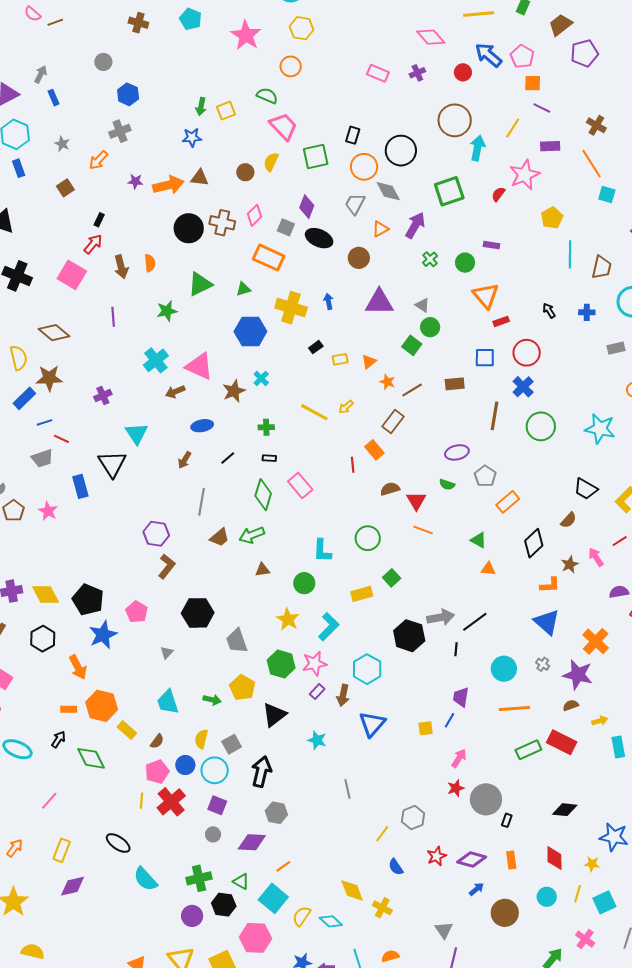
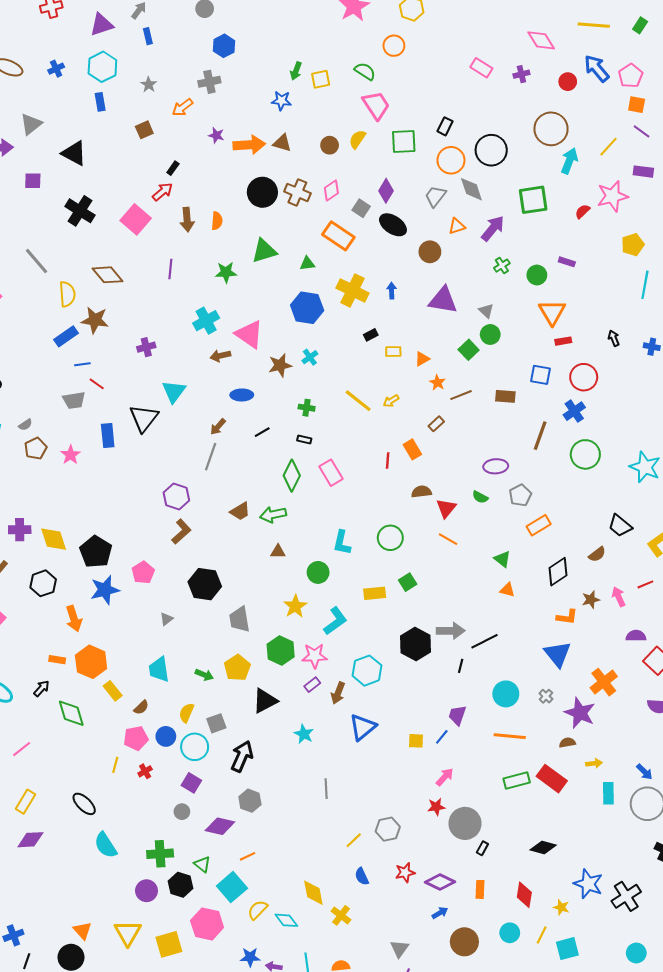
brown rectangle: (393, 421) -> (436, 424), size x0.7
gray line: (202, 502) -> (211, 457), moved
red cross: (171, 802) -> (145, 771), size x0.5

